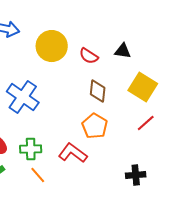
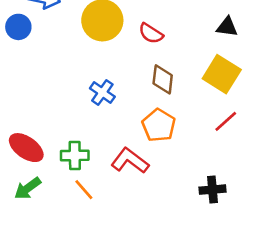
black triangle: (123, 51) -> (227, 27), moved
blue cross: (23, 97) -> (102, 92), moved, size x0.6

